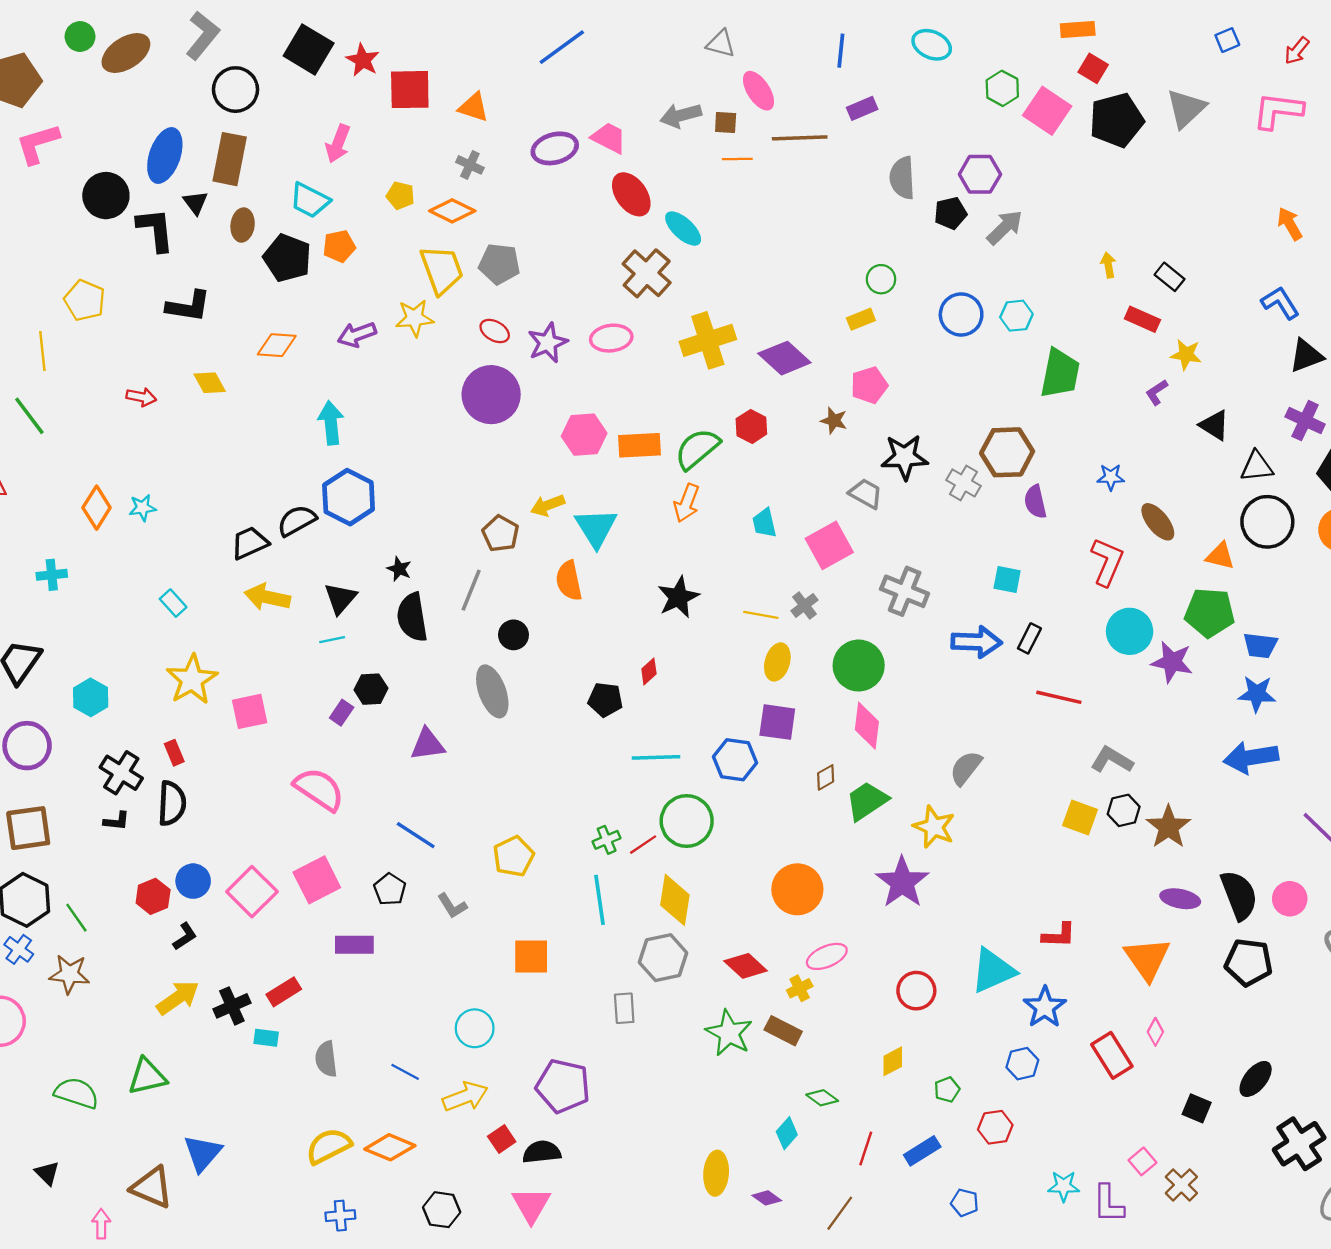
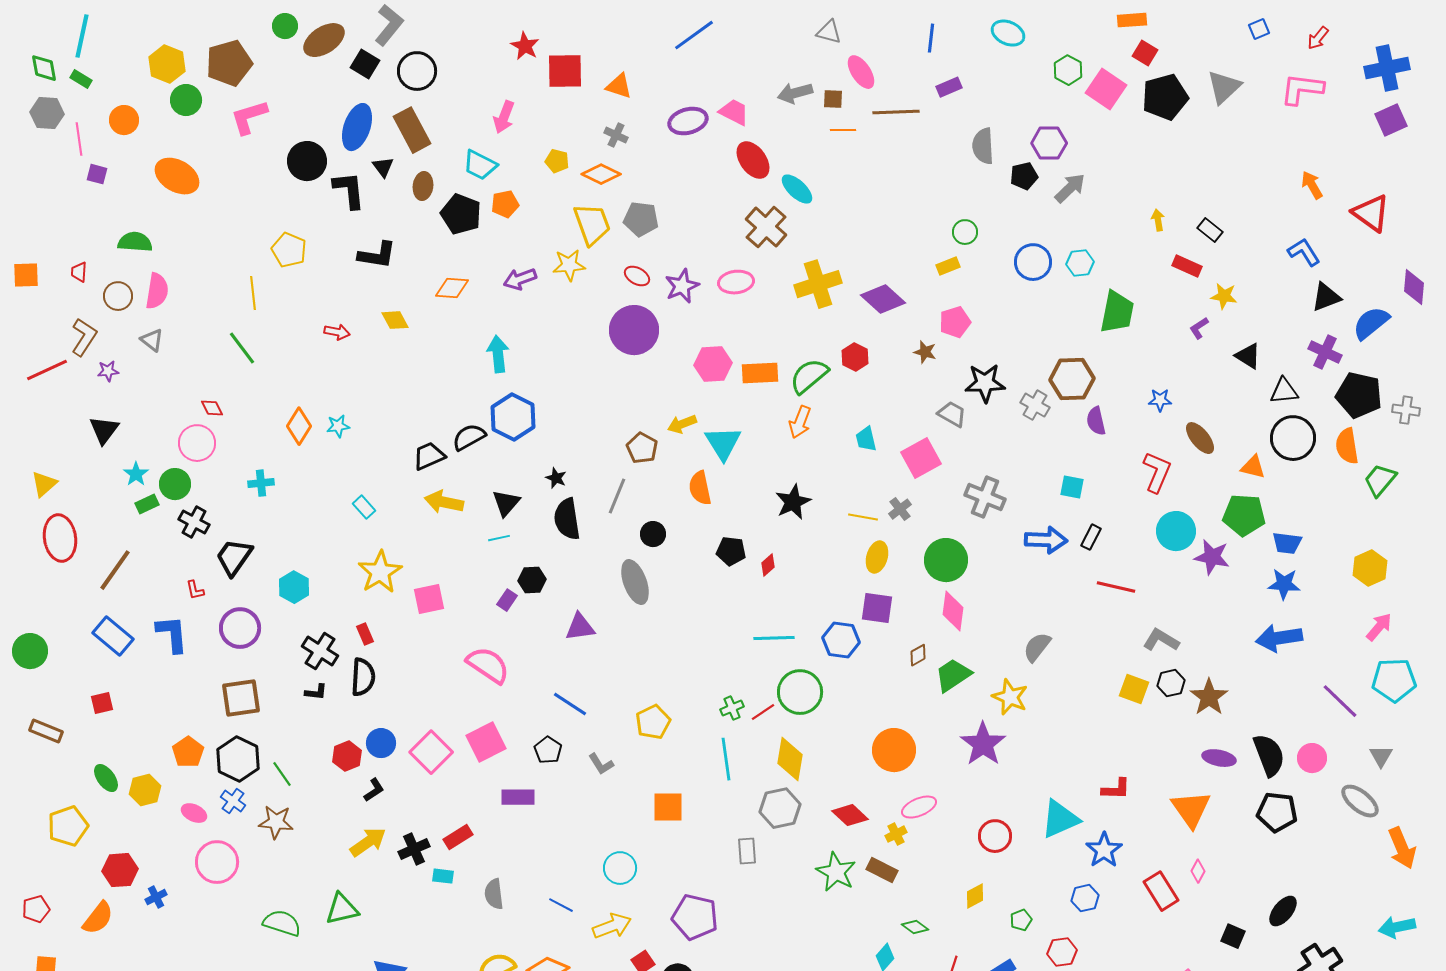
black square: (309, 49) -> (365, 64), moved, size x0.7
brown rectangle: (230, 159) -> (412, 130), turned -39
black pentagon: (605, 700) -> (731, 551), moved

